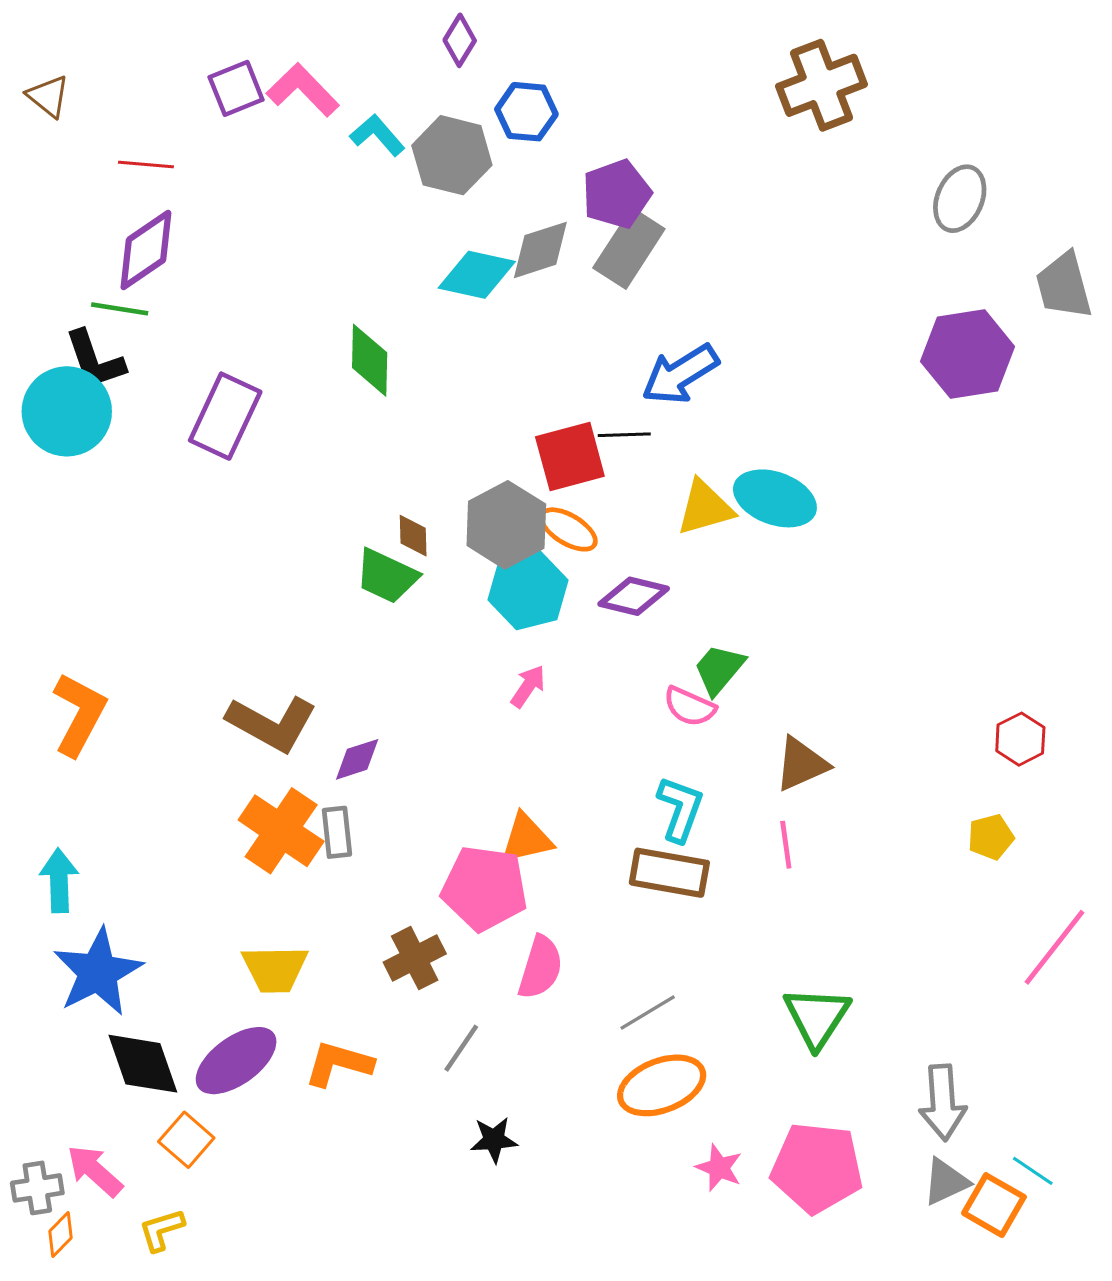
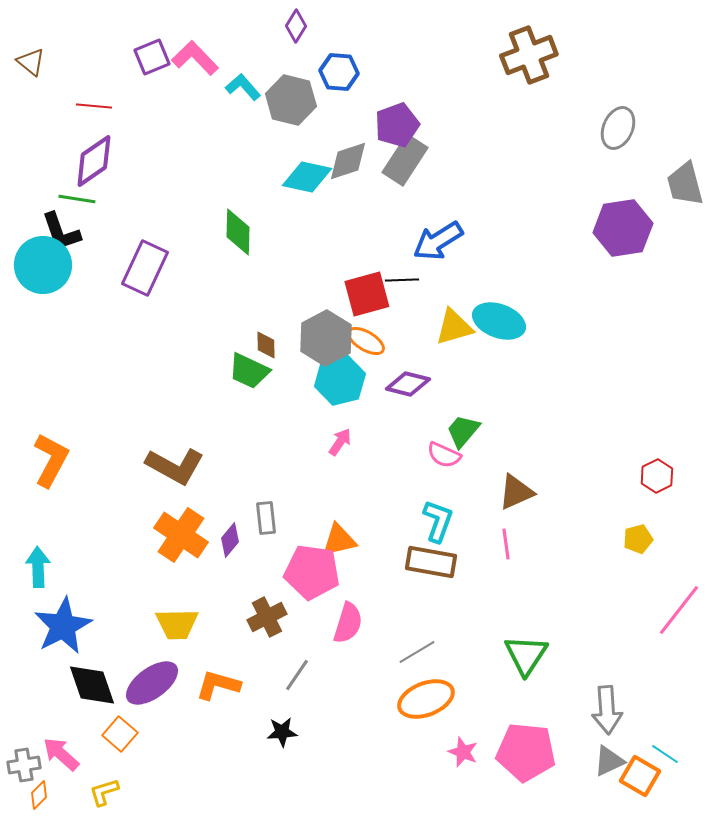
purple diamond: (357, 759) -> (230, 540), moved, turned -32
gray rectangle: (337, 832) -> (266, 518), moved
black star: (494, 1140) -> (282, 732), moved

